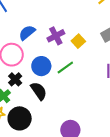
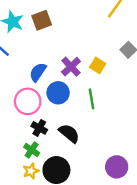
blue circle: (41, 66) -> (58, 93), moved
green line: (65, 68) -> (92, 99), turned -48

